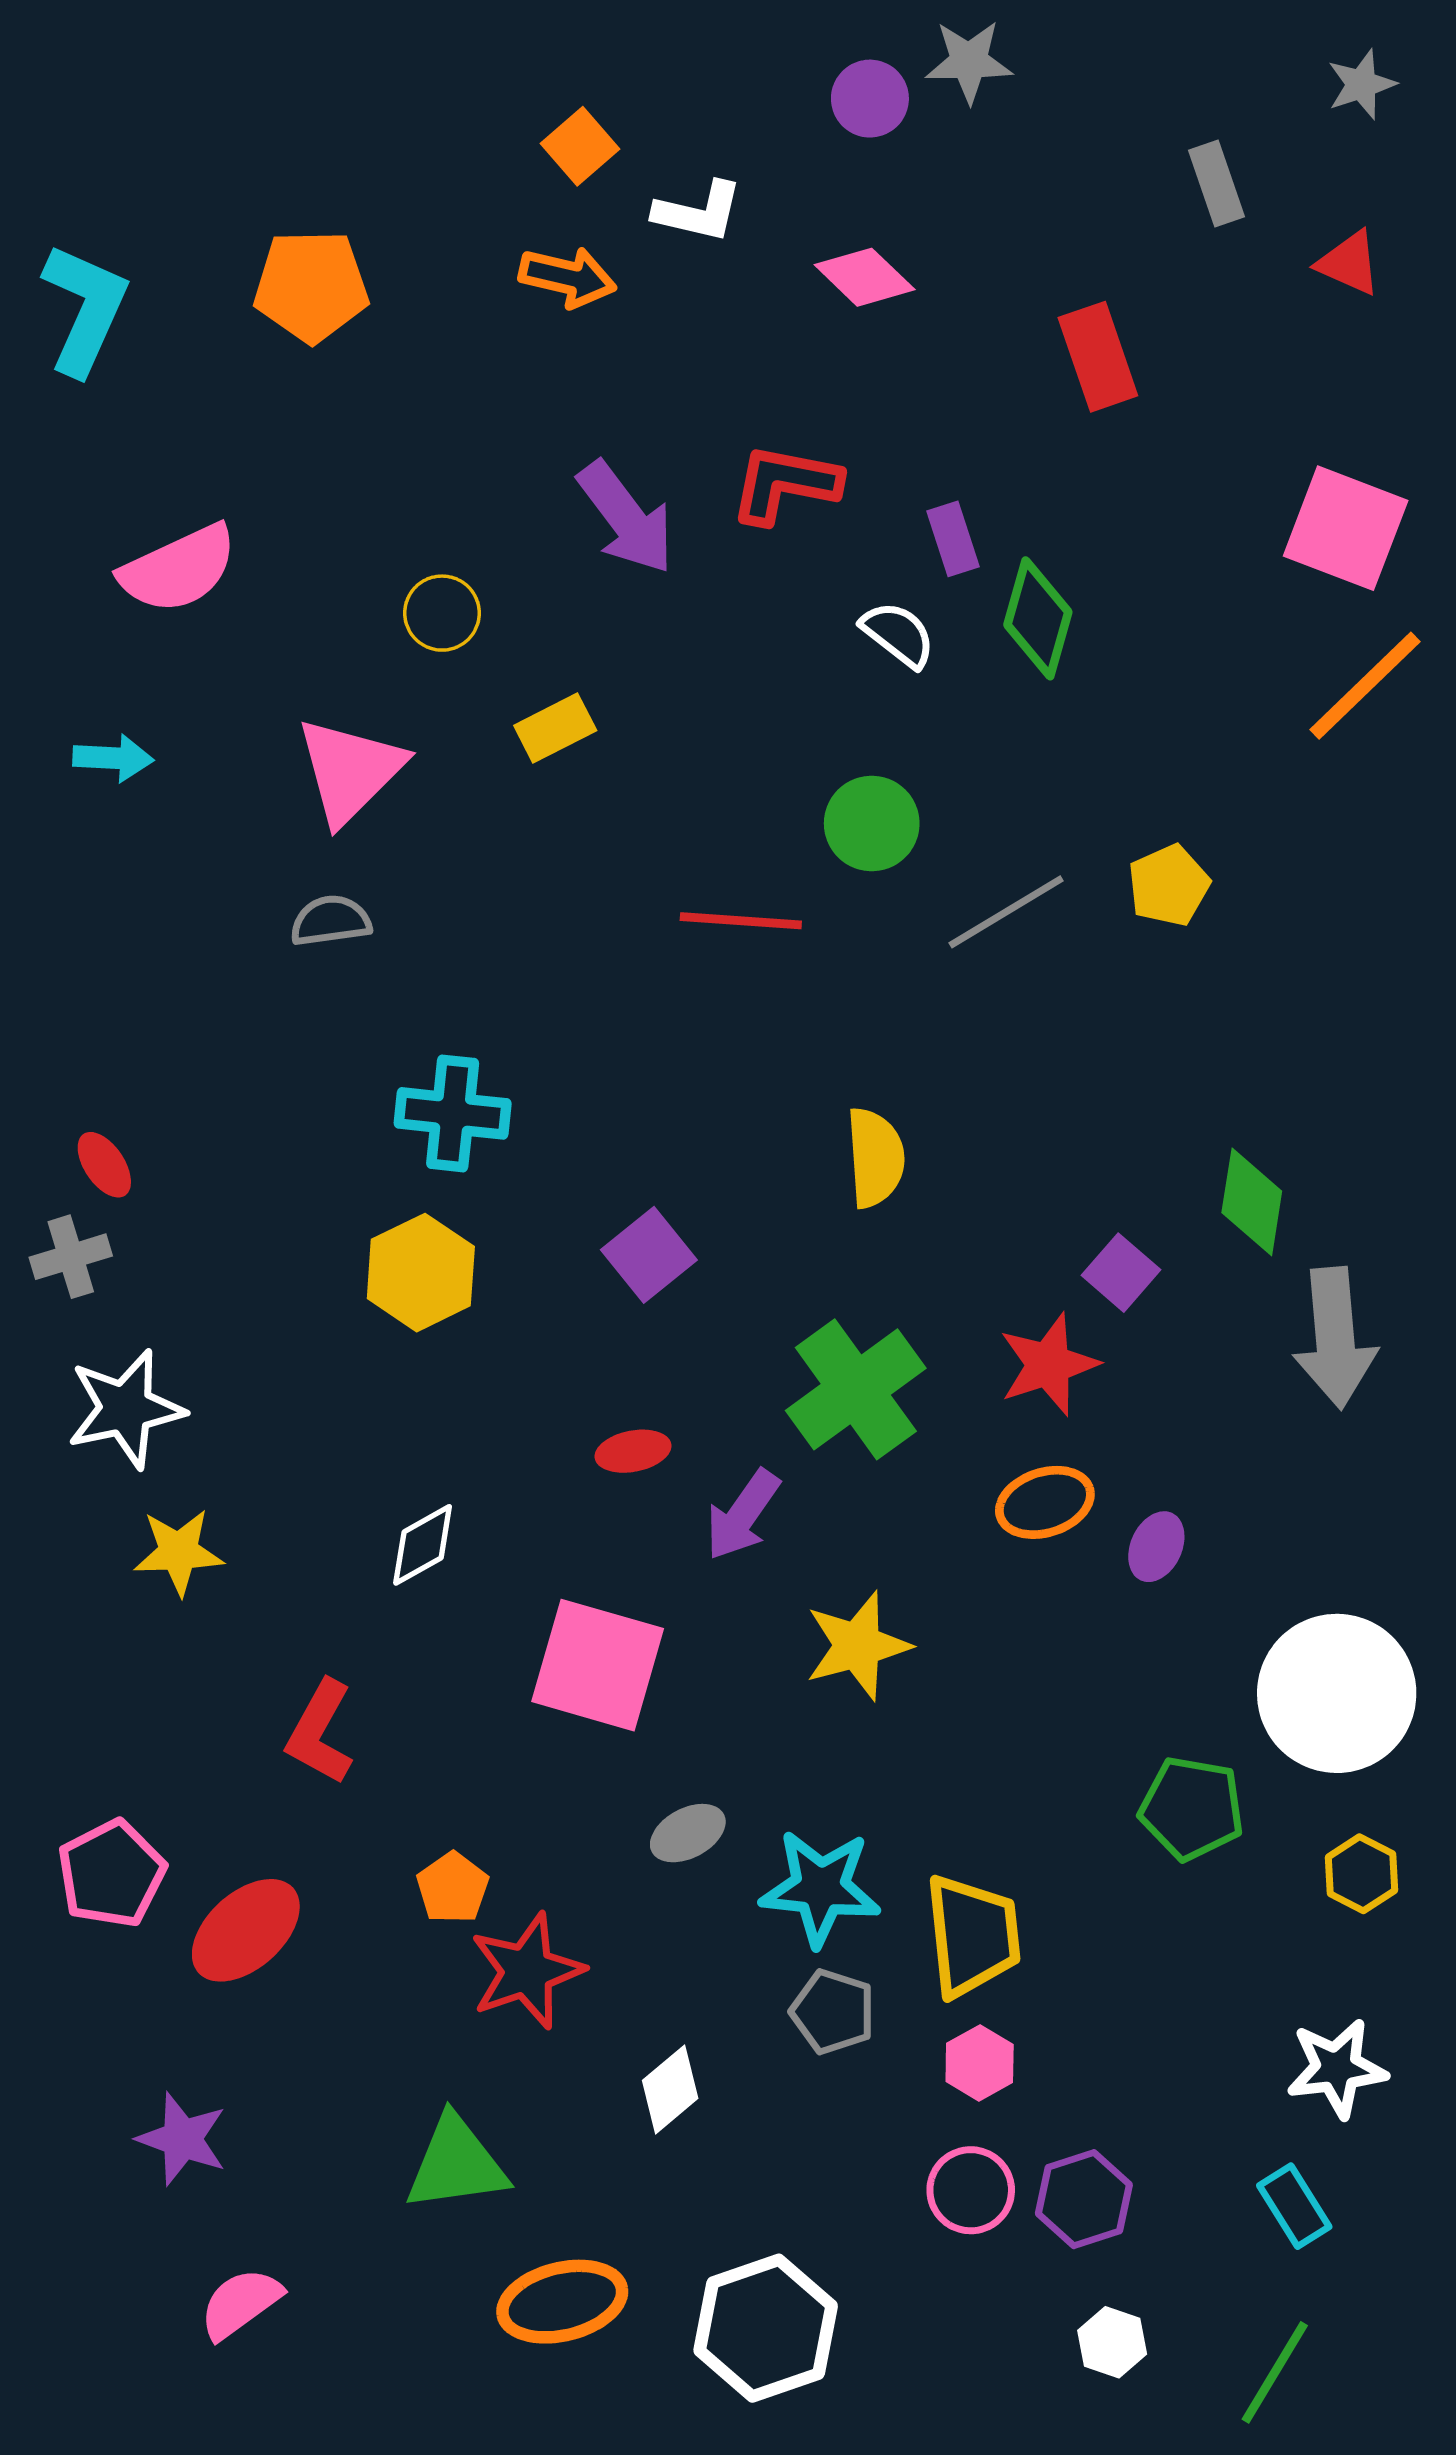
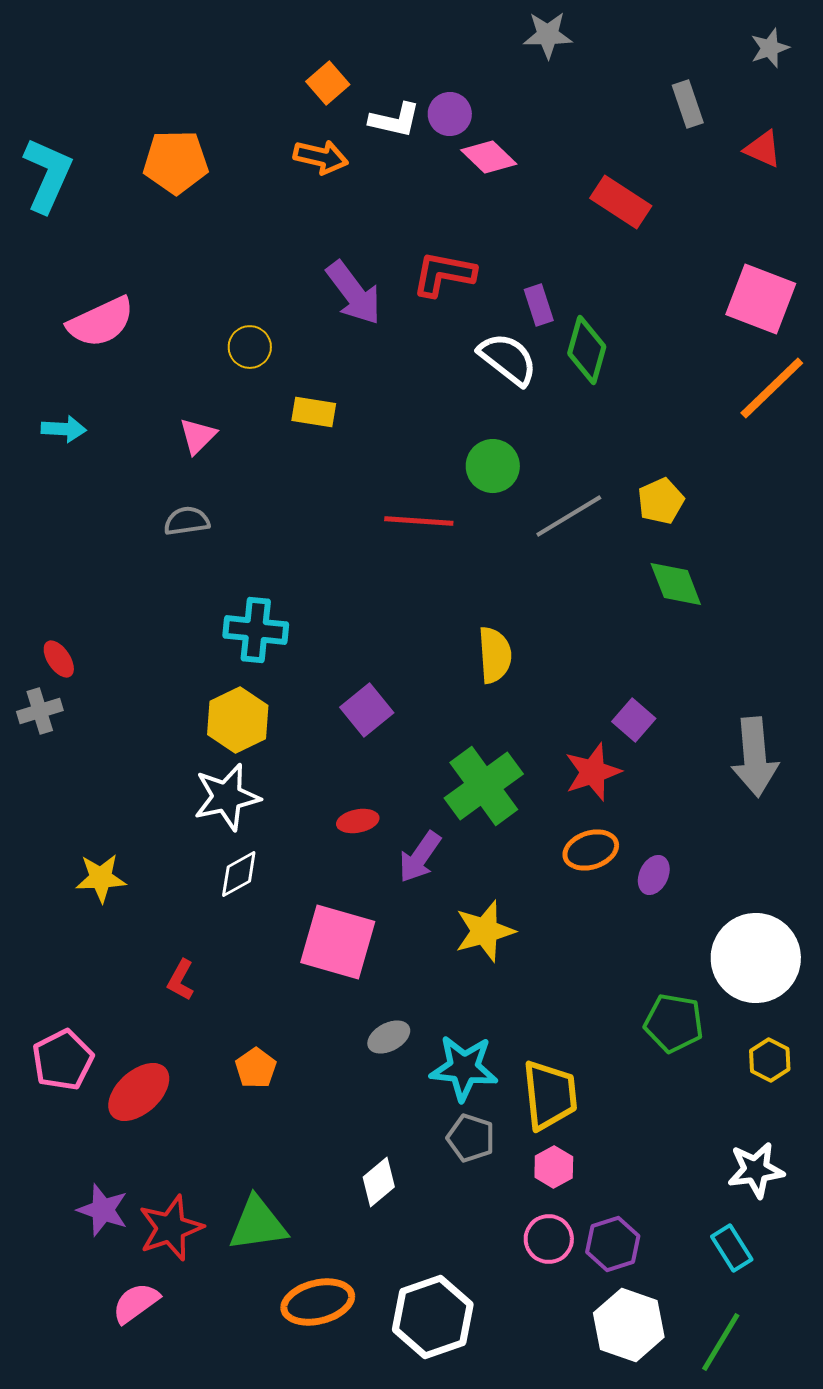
purple circle: (870, 99) -> (450, 114), moved
red rectangle: (1098, 357) -> (621, 202), turned -38
white semicircle: (898, 634) -> (508, 359), size x1.4
yellow rectangle: (555, 728) -> (314, 412), turned 36
pink triangle: (350, 770) -> (198, 436), size x0.6
green diamond: (1252, 1202) -> (676, 584), moved, turned -30
white star: (126, 1409) -> (227, 797), moved
red L-shape: (320, 1732) -> (181, 980), size x0.7
red star: (527, 1971) -> (171, 1228), moved
white hexagon: (1112, 2342) -> (629, 1325), size x1.8

